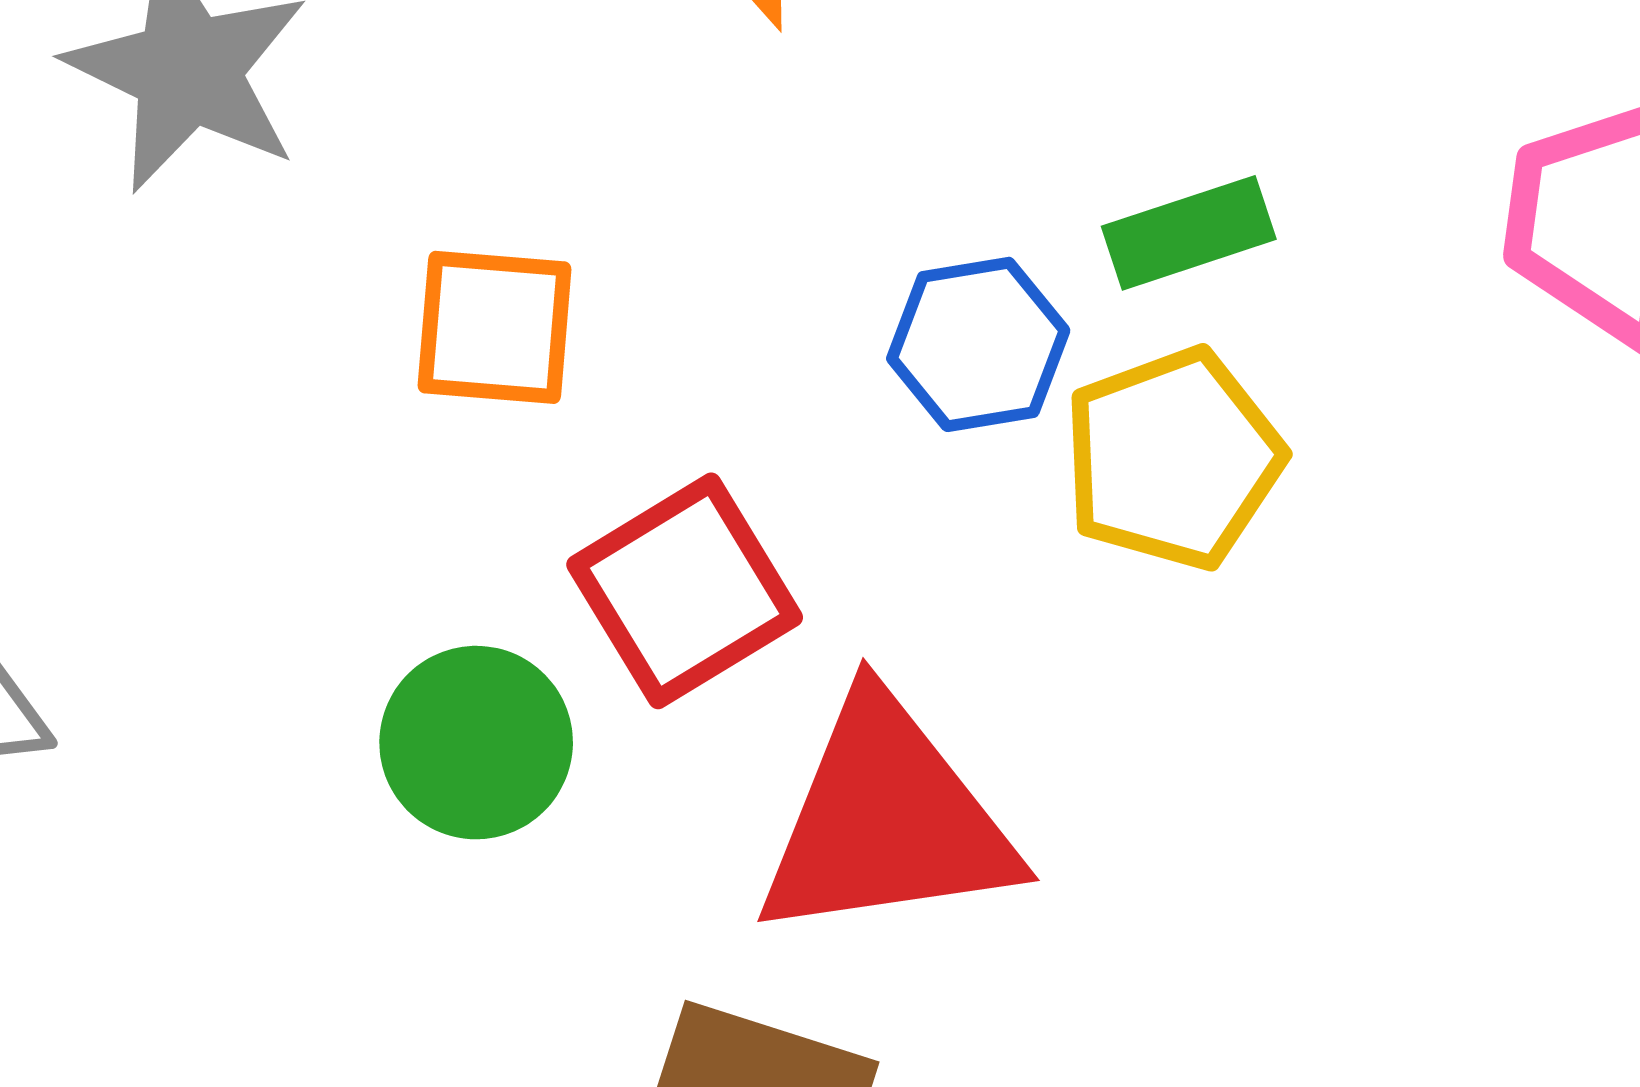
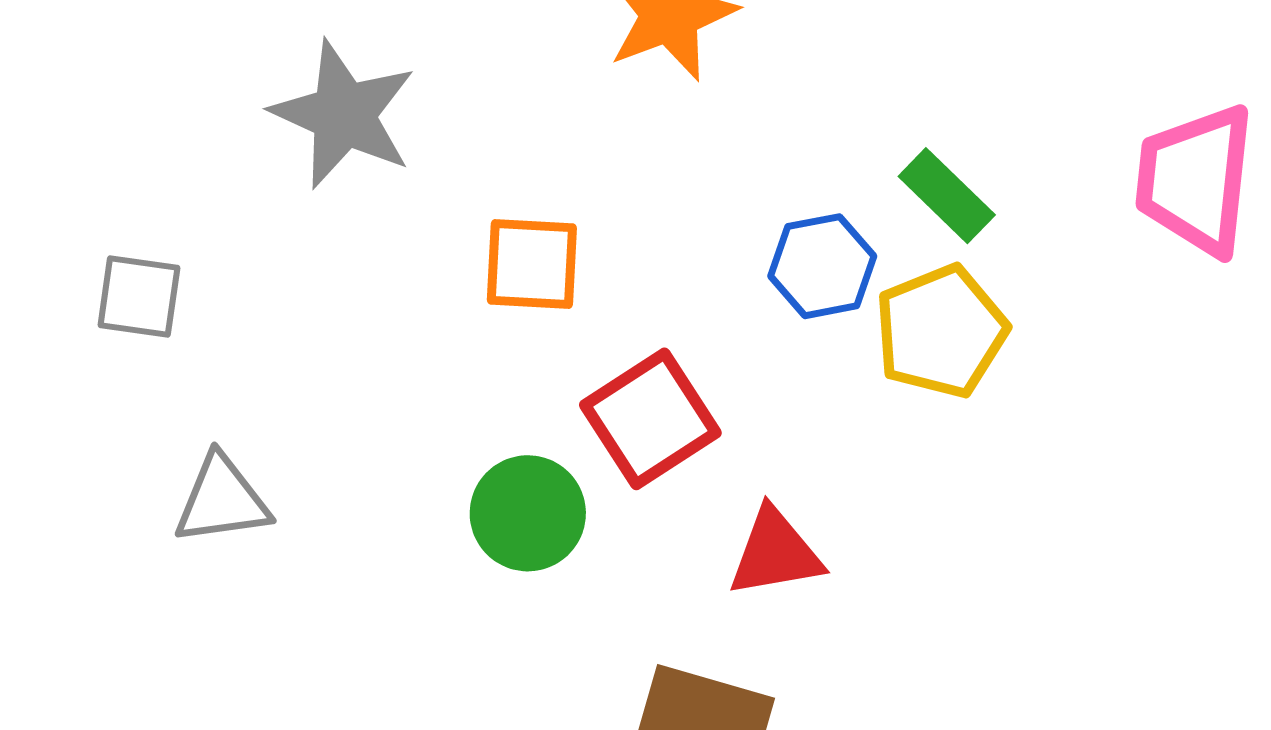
green rectangle: (1189, 233) -> (947, 196), turned 64
red triangle: (887, 820) -> (775, 553), size x0.6

